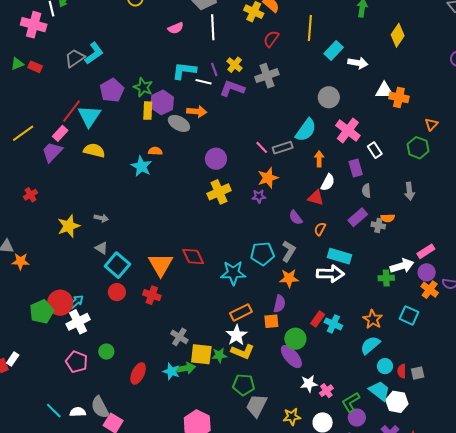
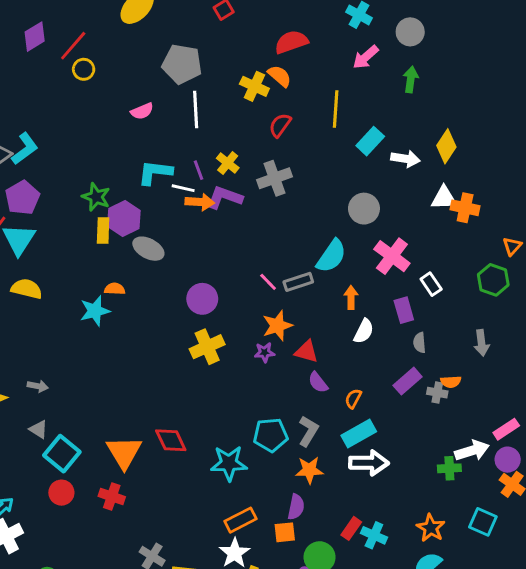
yellow diamond: (398, 35) -> (446, 146), moved
purple pentagon: (112, 90) -> (22, 198), moved
orange arrow: (197, 111) -> (200, 202), moved
cyan star: (141, 166) -> (95, 311), turned 30
red triangle: (316, 198) -> (306, 352), moved
cyan rectangle: (339, 256) -> (359, 434), moved, turned -45

